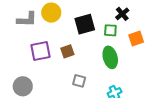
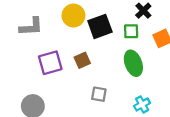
yellow circle: (51, 13) -> (73, 16), moved

